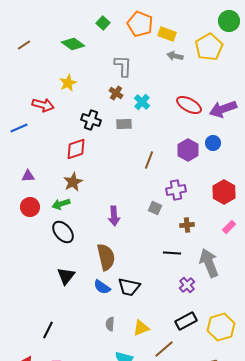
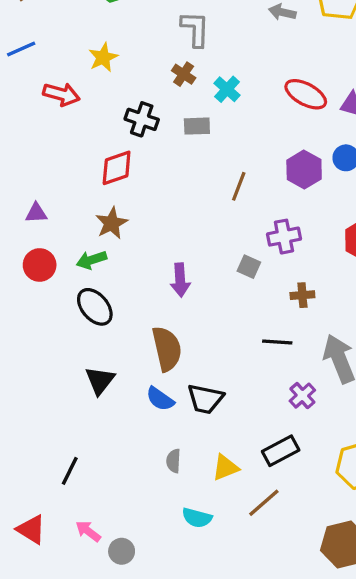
blue line: (19, 128) -> (21, 49), moved
black rectangle: (186, 321) -> (281, 451), moved

